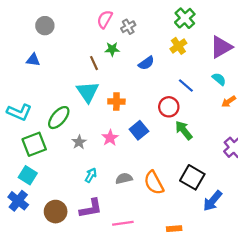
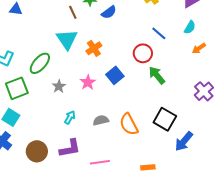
blue semicircle: (146, 63) -> (109, 12), moved
cyan semicircle: (219, 79) -> (190, 27), turned 80
orange cross: (116, 101) -> (94, 48), turned -35

